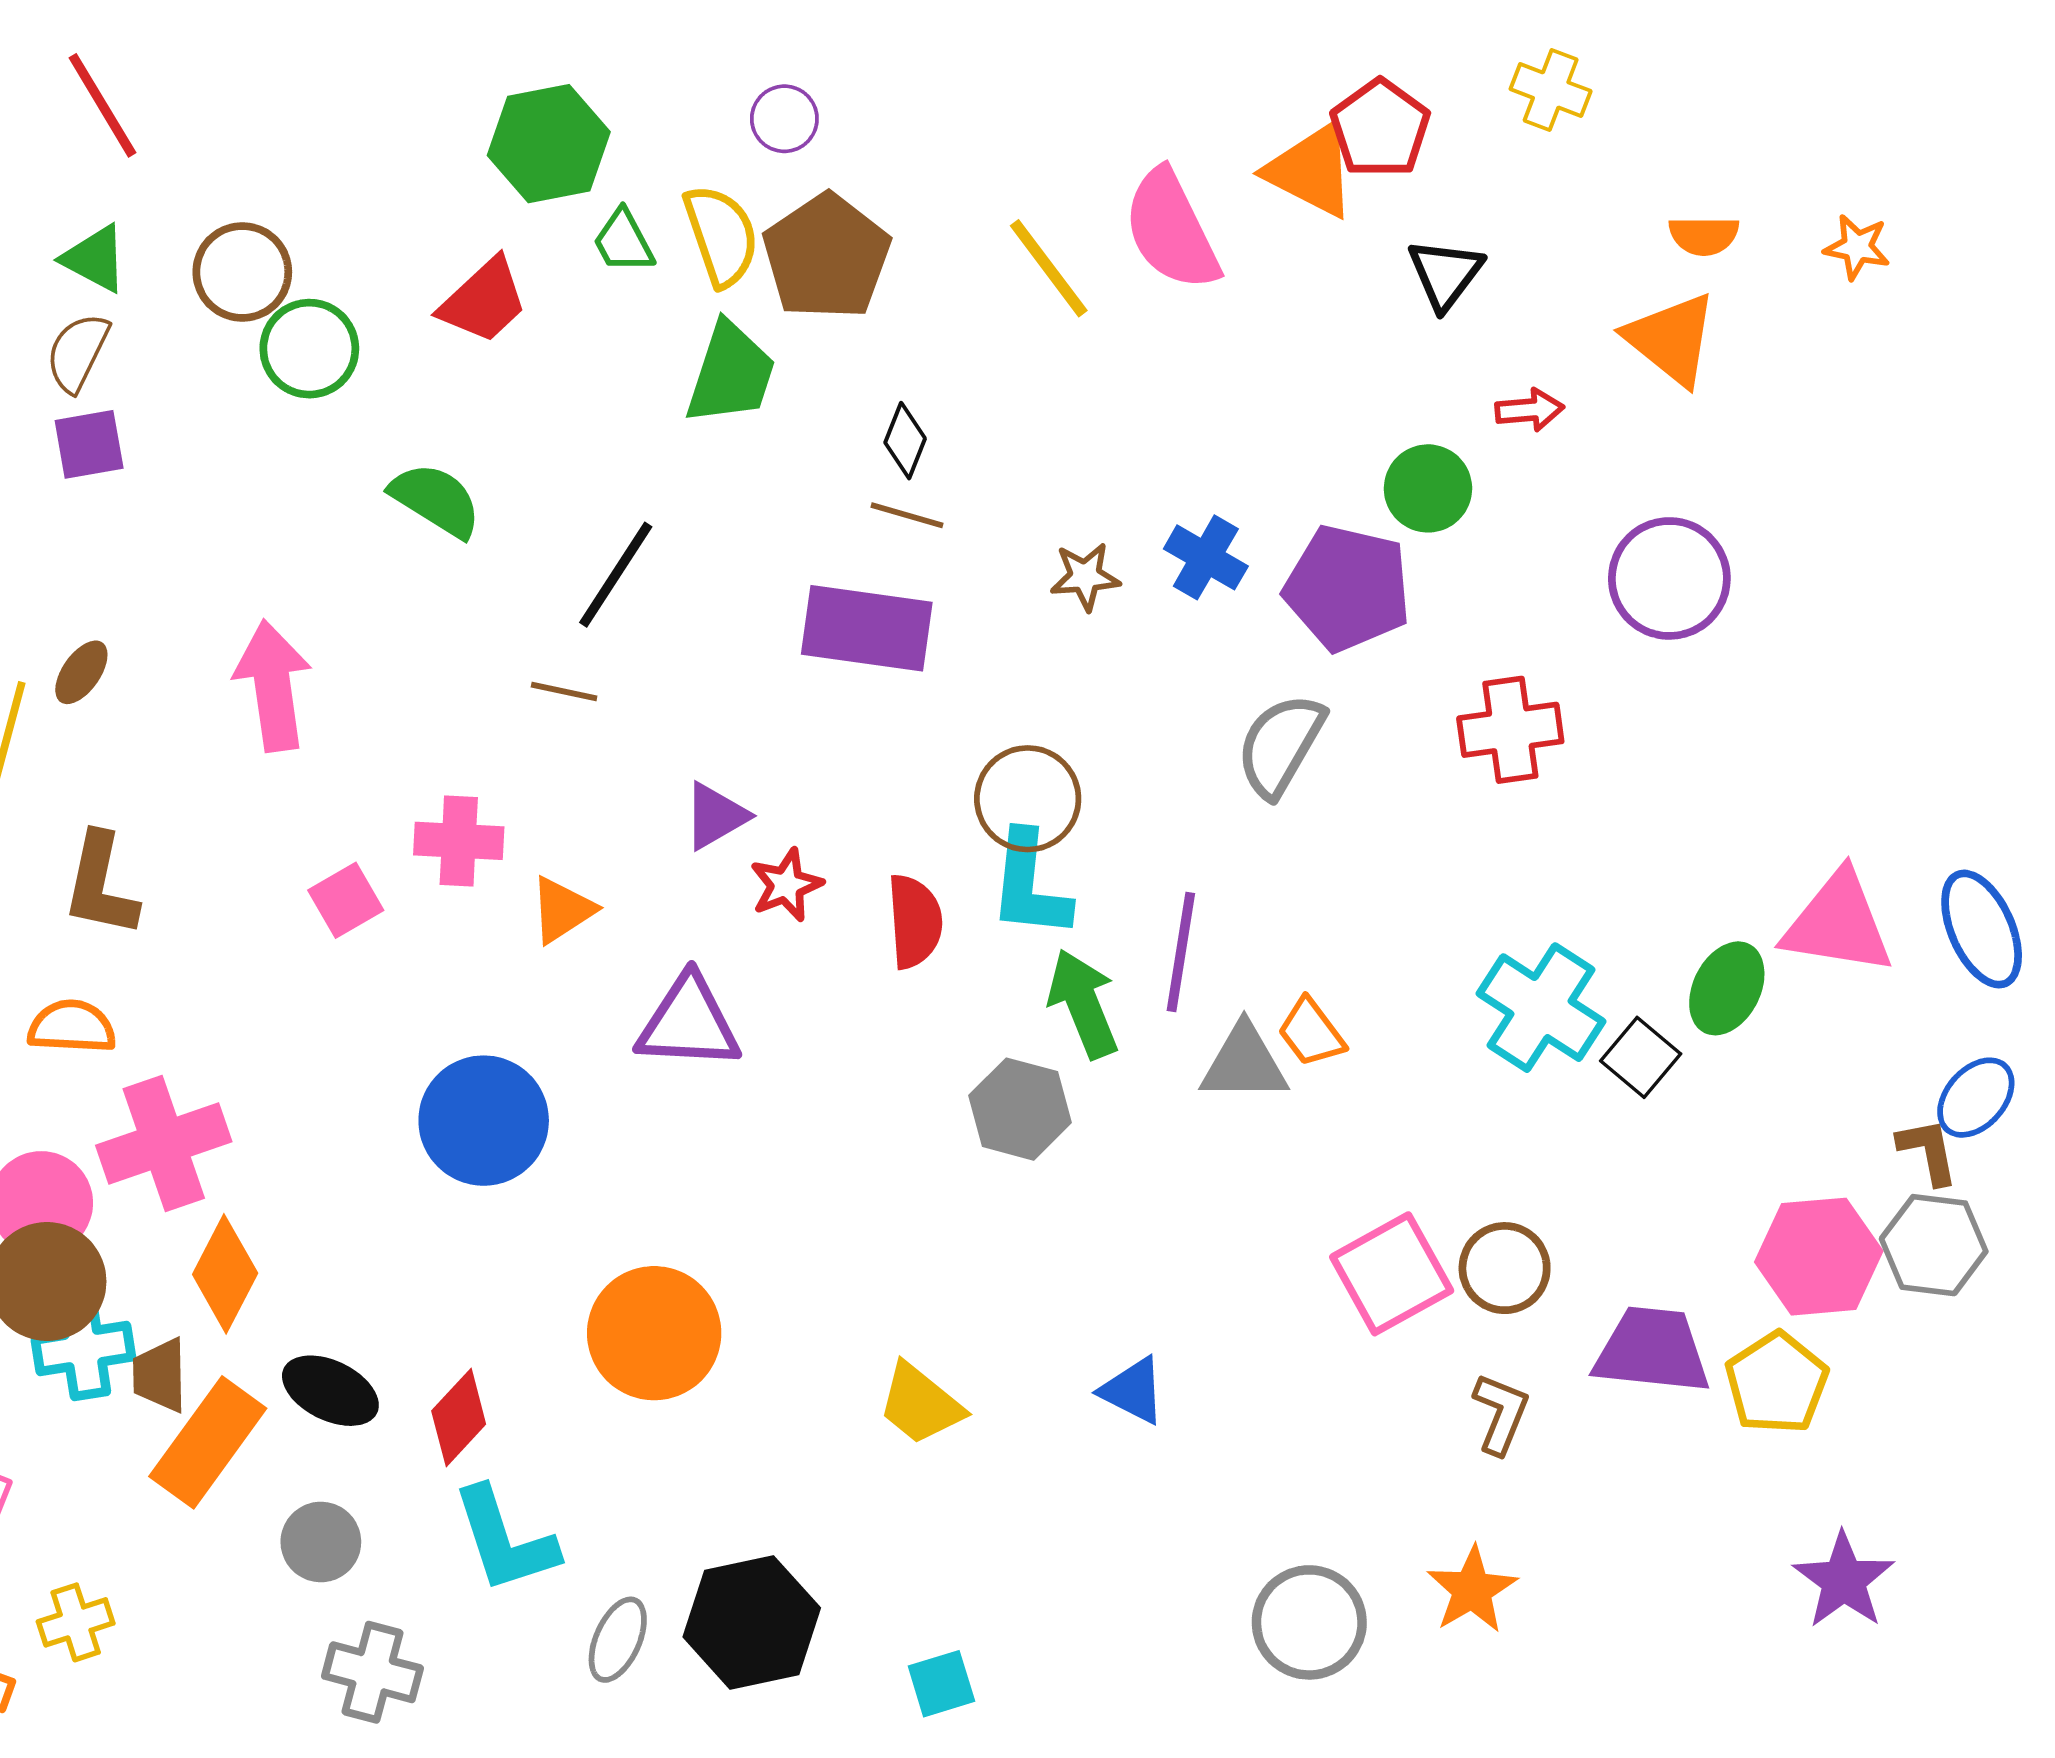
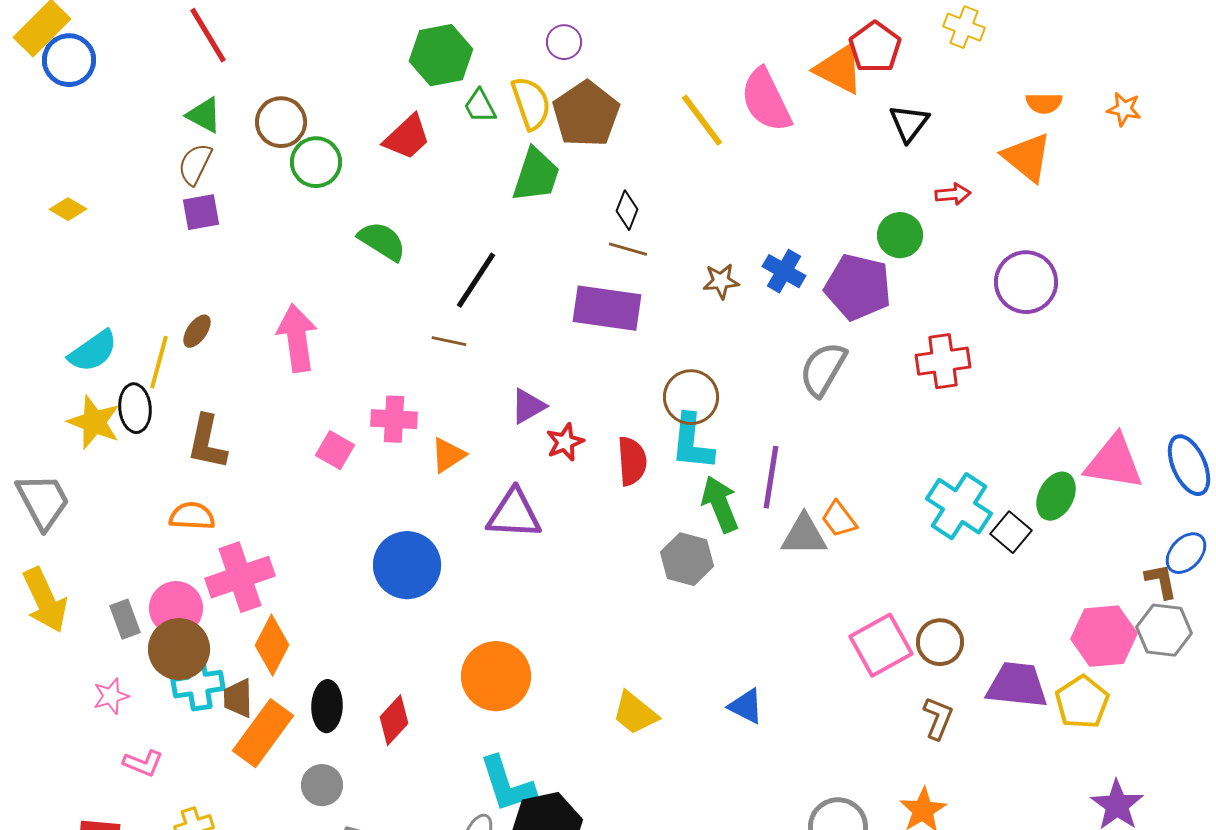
pink square: (346, 900) -> (335, 450), turned -30
black ellipse: (330, 1391) -> (327, 706), turned 66
cyan L-shape: (505, 1540) -> (507, 784), moved

